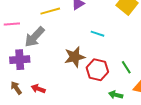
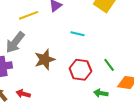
brown star: (75, 57) -> (45, 59), moved

